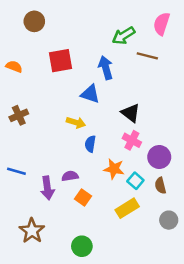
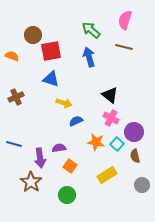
brown circle: (34, 21) -> (33, 35), moved
pink semicircle: (162, 24) -> (125, 20), moved
green arrow: (124, 36) -> (91, 30), moved, turned 72
blue triangle: (90, 94) -> (51, 79), moved
blue semicircle: (90, 144) -> (76, 121), turned 56
cyan square: (135, 181) -> (117, 144), moved
brown star: (32, 231) -> (31, 182), moved
green circle: (82, 246) -> (67, 195), moved

